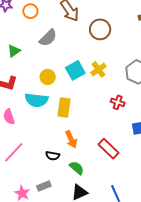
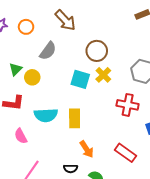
brown circle: (100, 29) -> (97, 51), moved
cyan square: (75, 70) -> (80, 79), turned -36
yellow circle: (48, 77) -> (32, 77), moved
red cross: (118, 102) -> (128, 105), size x1.5

